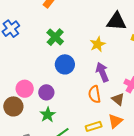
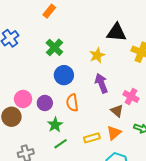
orange semicircle: (94, 94) -> (72, 103), moved
green star: (48, 115) -> (55, 125), moved

